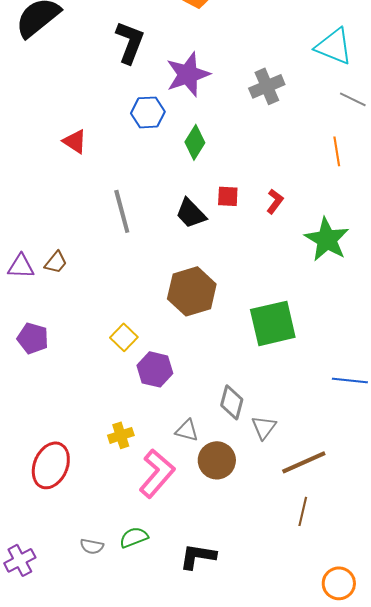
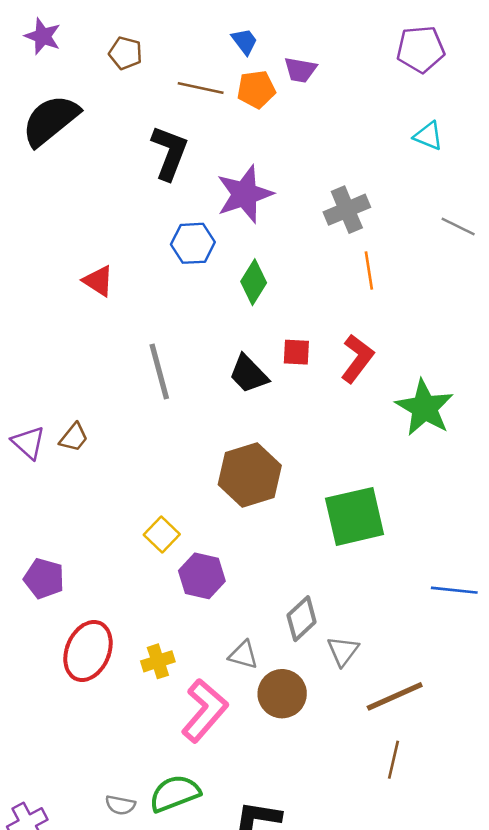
cyan triangle: (334, 46) -> (428, 136), moved, size x0.6
orange line: (337, 151) -> (369, 270), moved
red L-shape: (275, 201) -> (357, 358), size x1.5
purple triangle: (21, 266) -> (28, 443), turned 40
purple pentagon: (33, 338) -> (44, 579), moved
gray diamond: (232, 402) -> (302, 619), turned 32
red ellipse: (51, 465) -> (88, 651), moved
green semicircle: (134, 537) -> (175, 793), size x1.4

